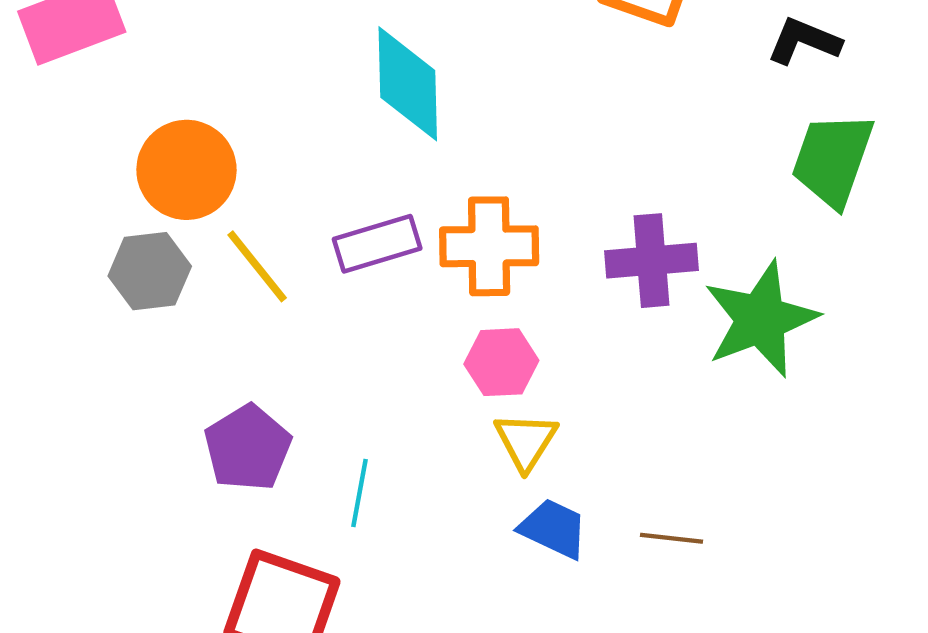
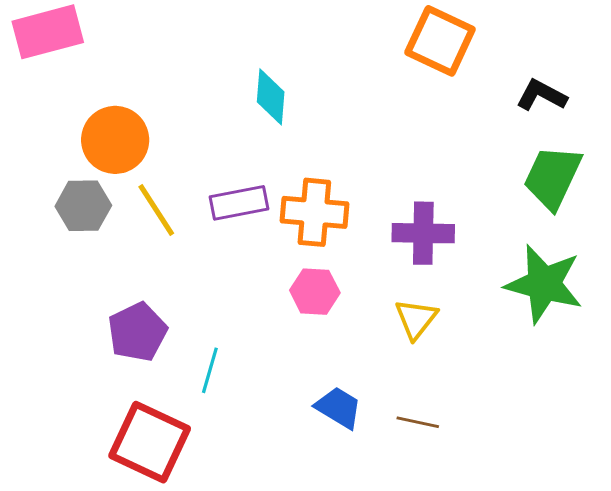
cyan diamond: (408, 84) -> (271, 97), size x0.7
green star: (761, 319) -> (544, 284), moved, turned 30
yellow triangle: (526, 441) -> (416, 319), moved

